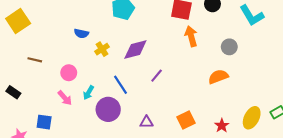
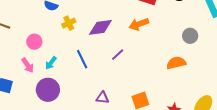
orange arrow: (191, 36) -> (139, 24), moved, turned -102
purple circle: (108, 109) -> (48, 90), moved

